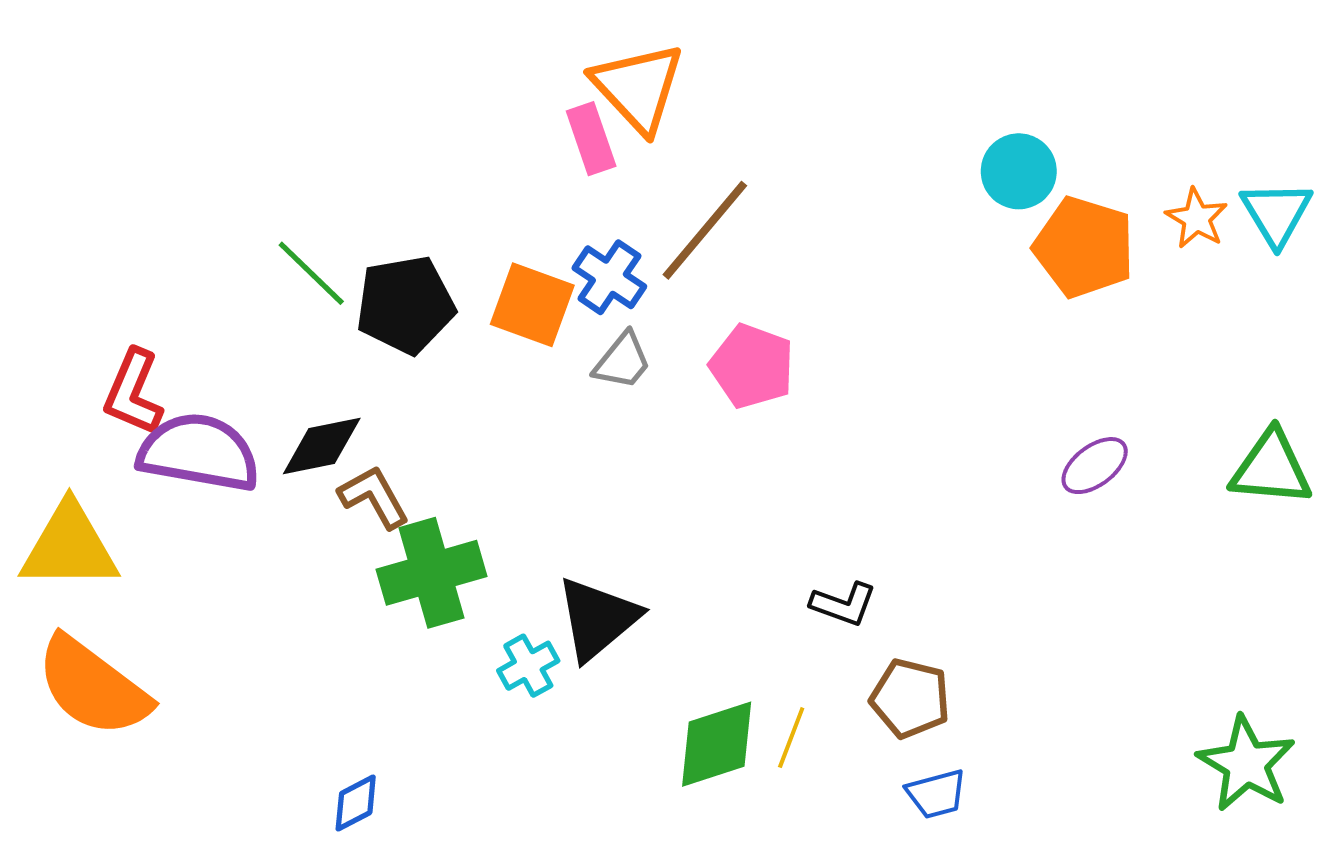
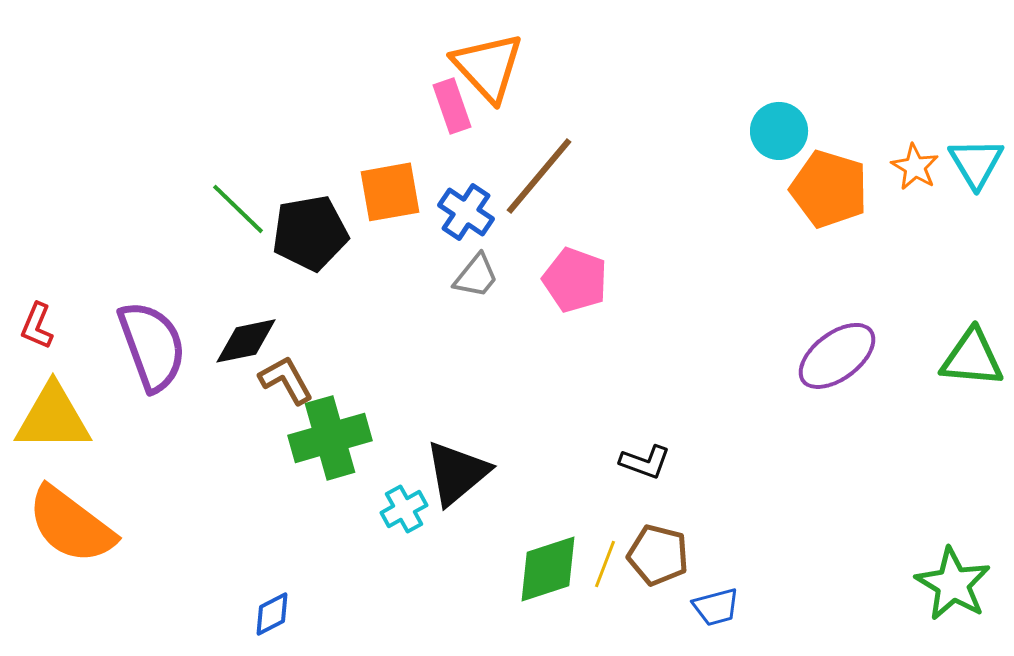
orange square: (532, 305) -> (390, 192), moved, turned -30
red L-shape: (133, 392) -> (37, 326), moved, size x0.7
purple semicircle: (199, 453) -> (152, 346), turned 60
purple ellipse: (1095, 466) -> (837, 356), size x1.5
brown pentagon: (910, 698) -> (658, 555), moved

